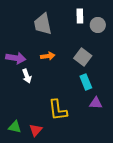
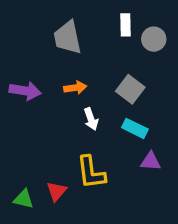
white arrow: (27, 76) -> (91, 119), moved
cyan rectangle: (86, 82) -> (135, 128), turned -42
red triangle: (36, 130) -> (56, 191), moved

